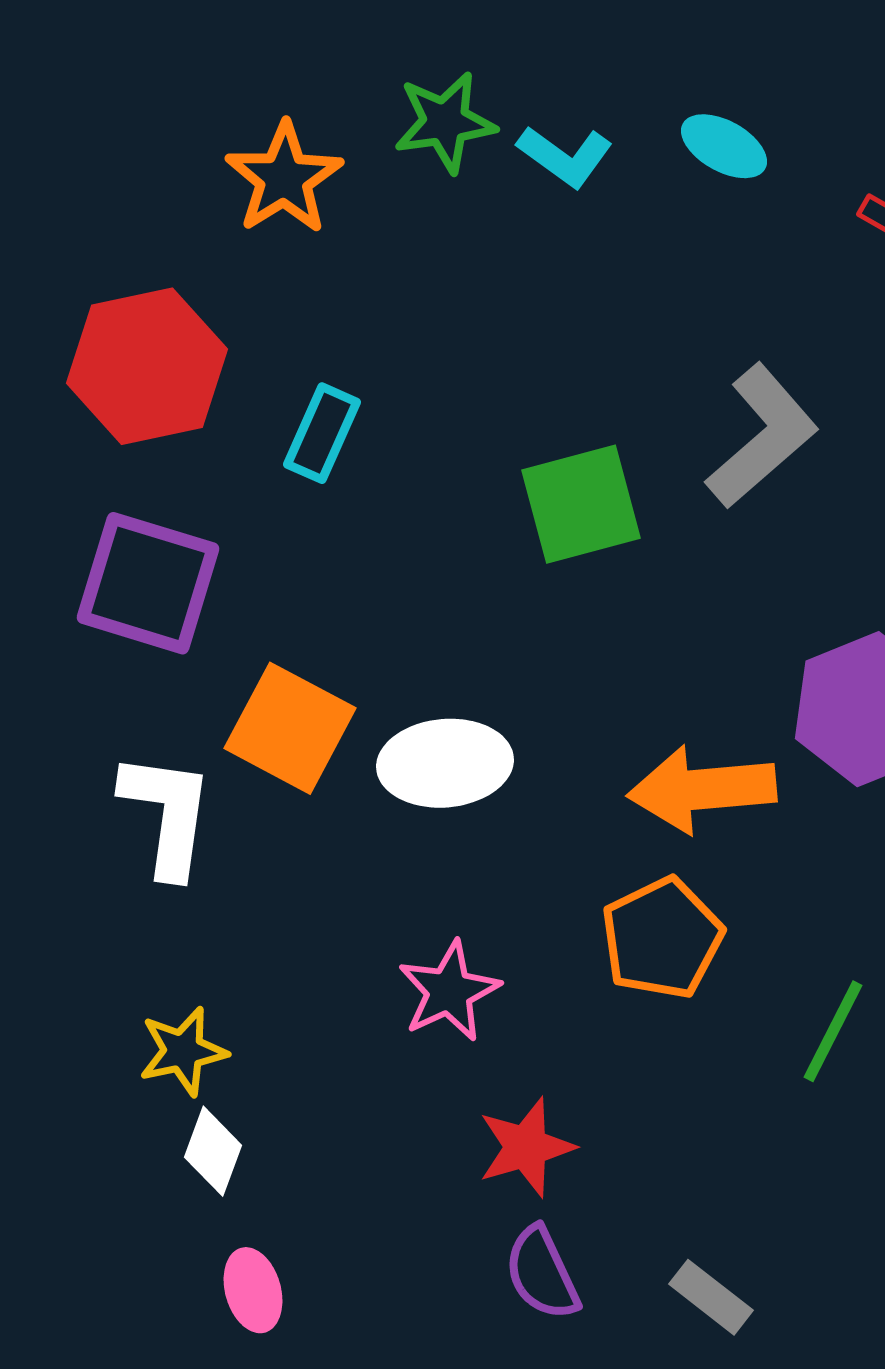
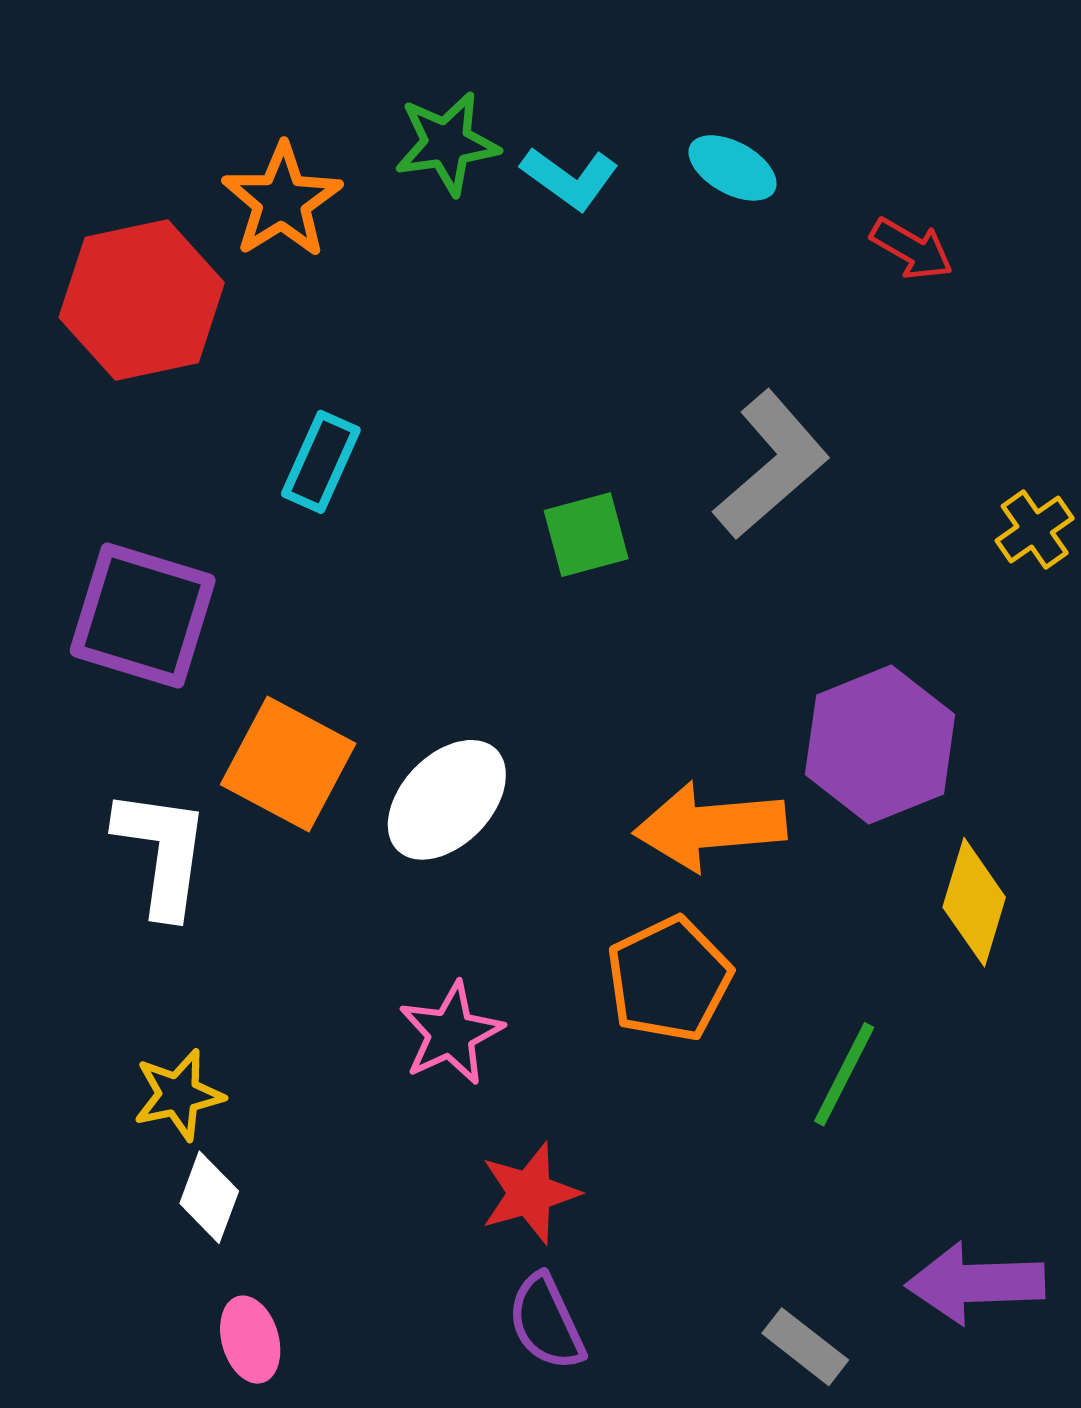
red hexagon: (147, 366) -> (142, 300), moved
green square: (581, 504) -> (586, 535), size x0.7
white ellipse: (445, 763) -> (447, 800), turned -41
gray rectangle: (711, 1297) -> (805, 1347), moved

